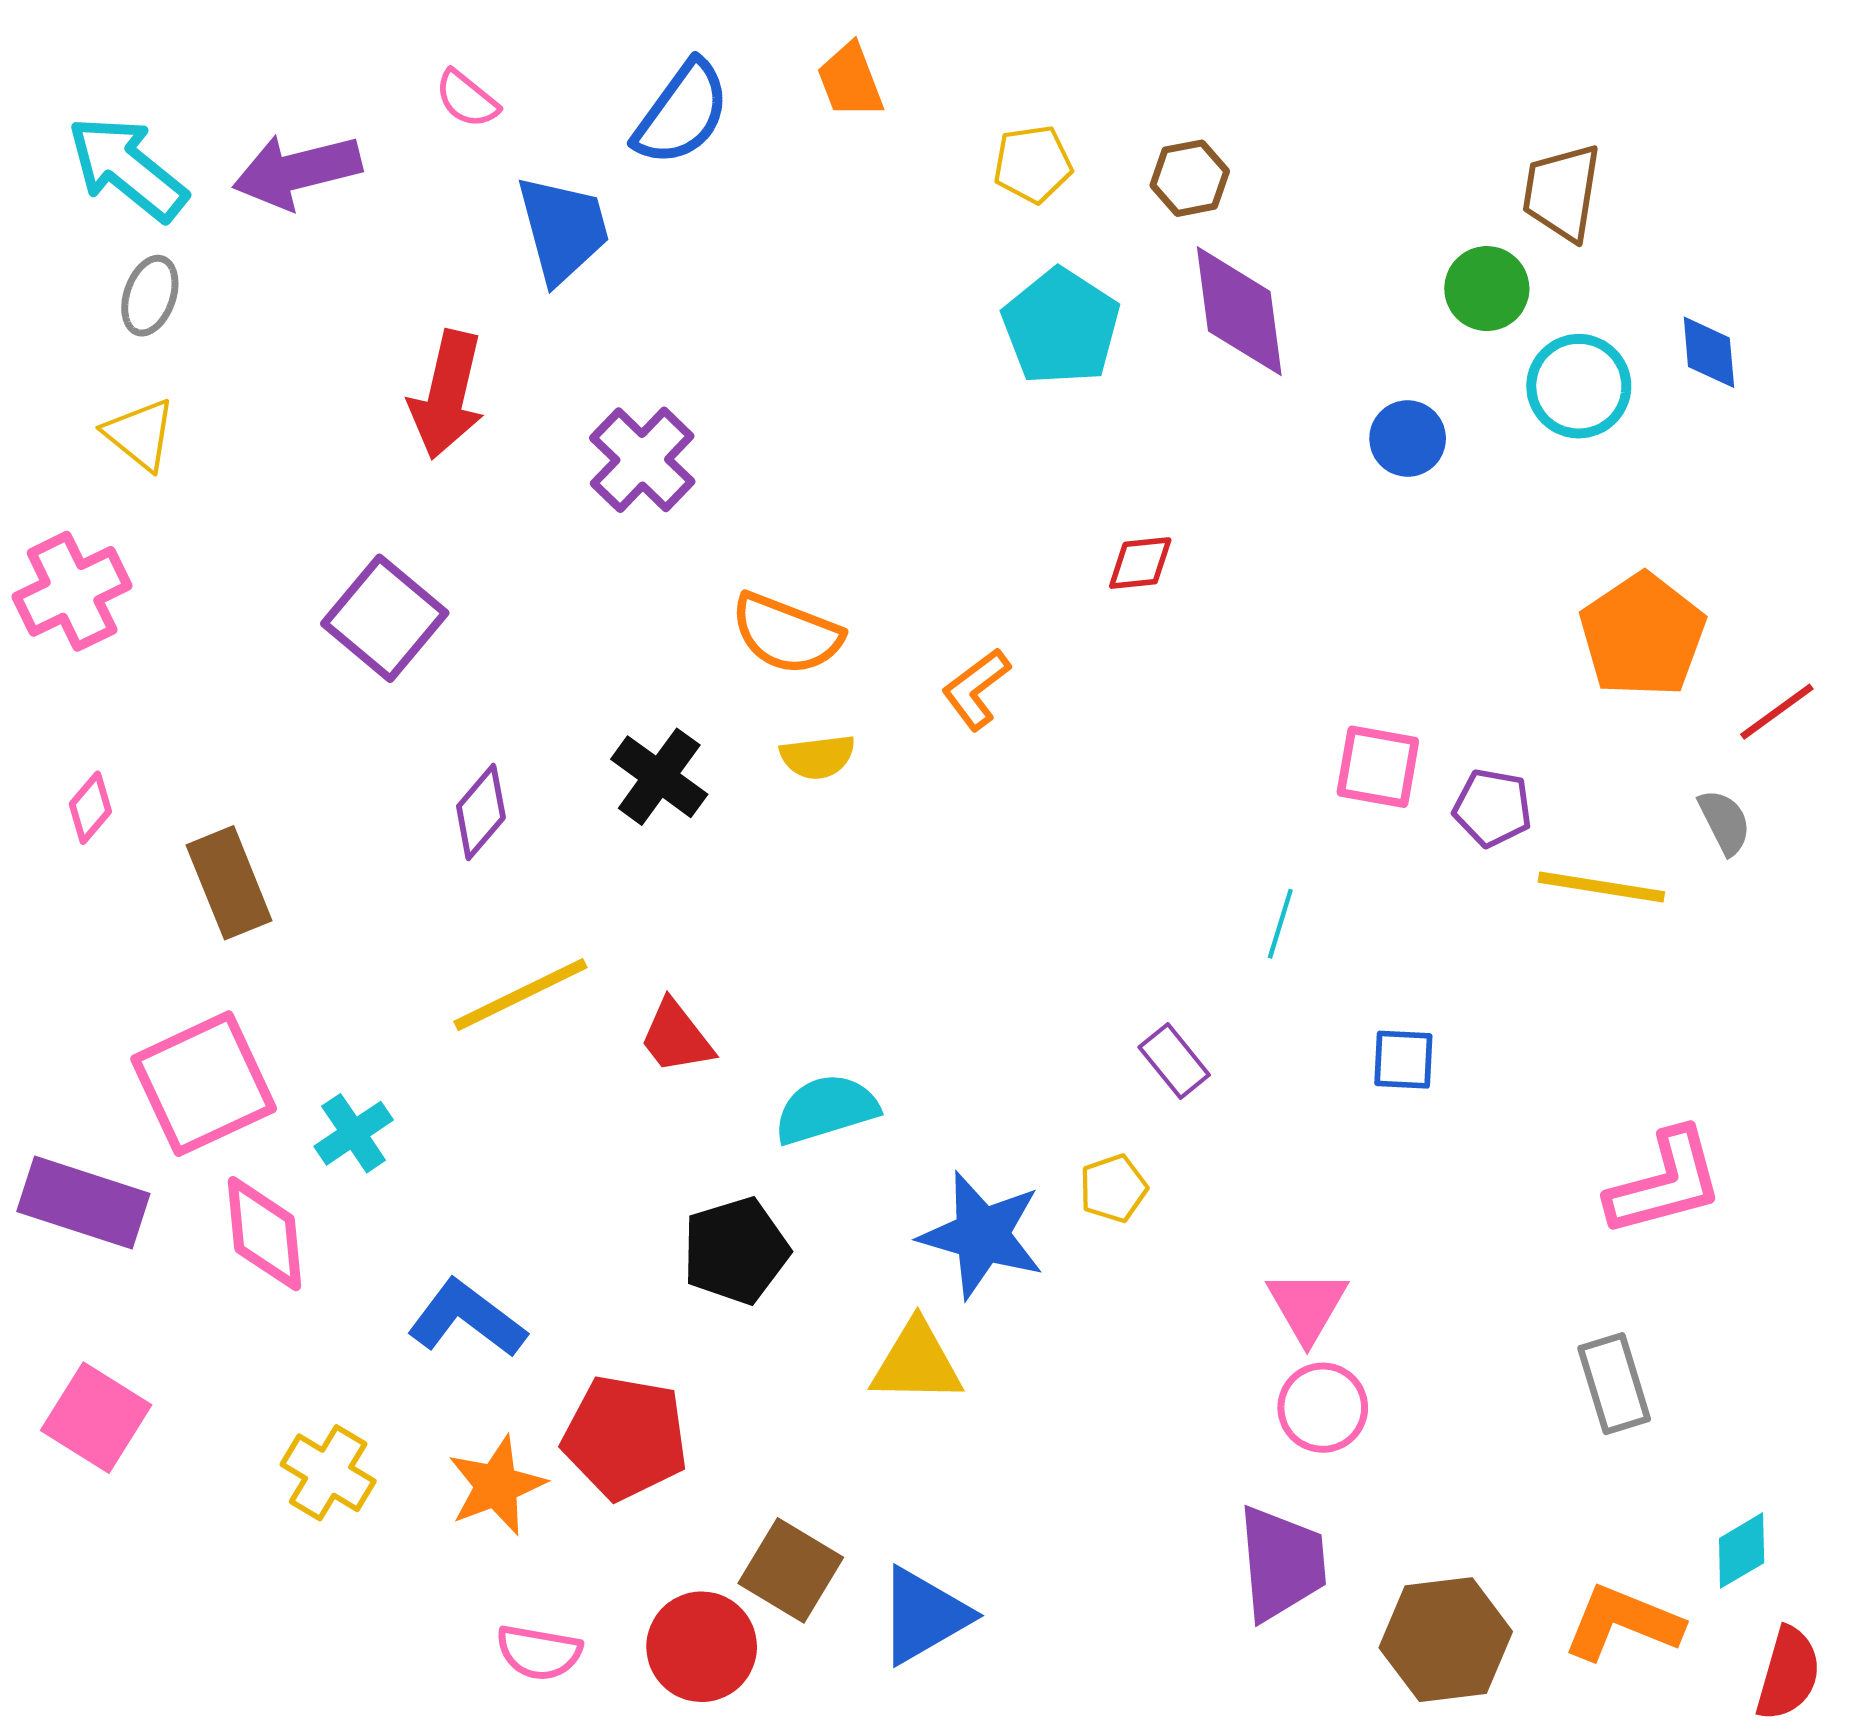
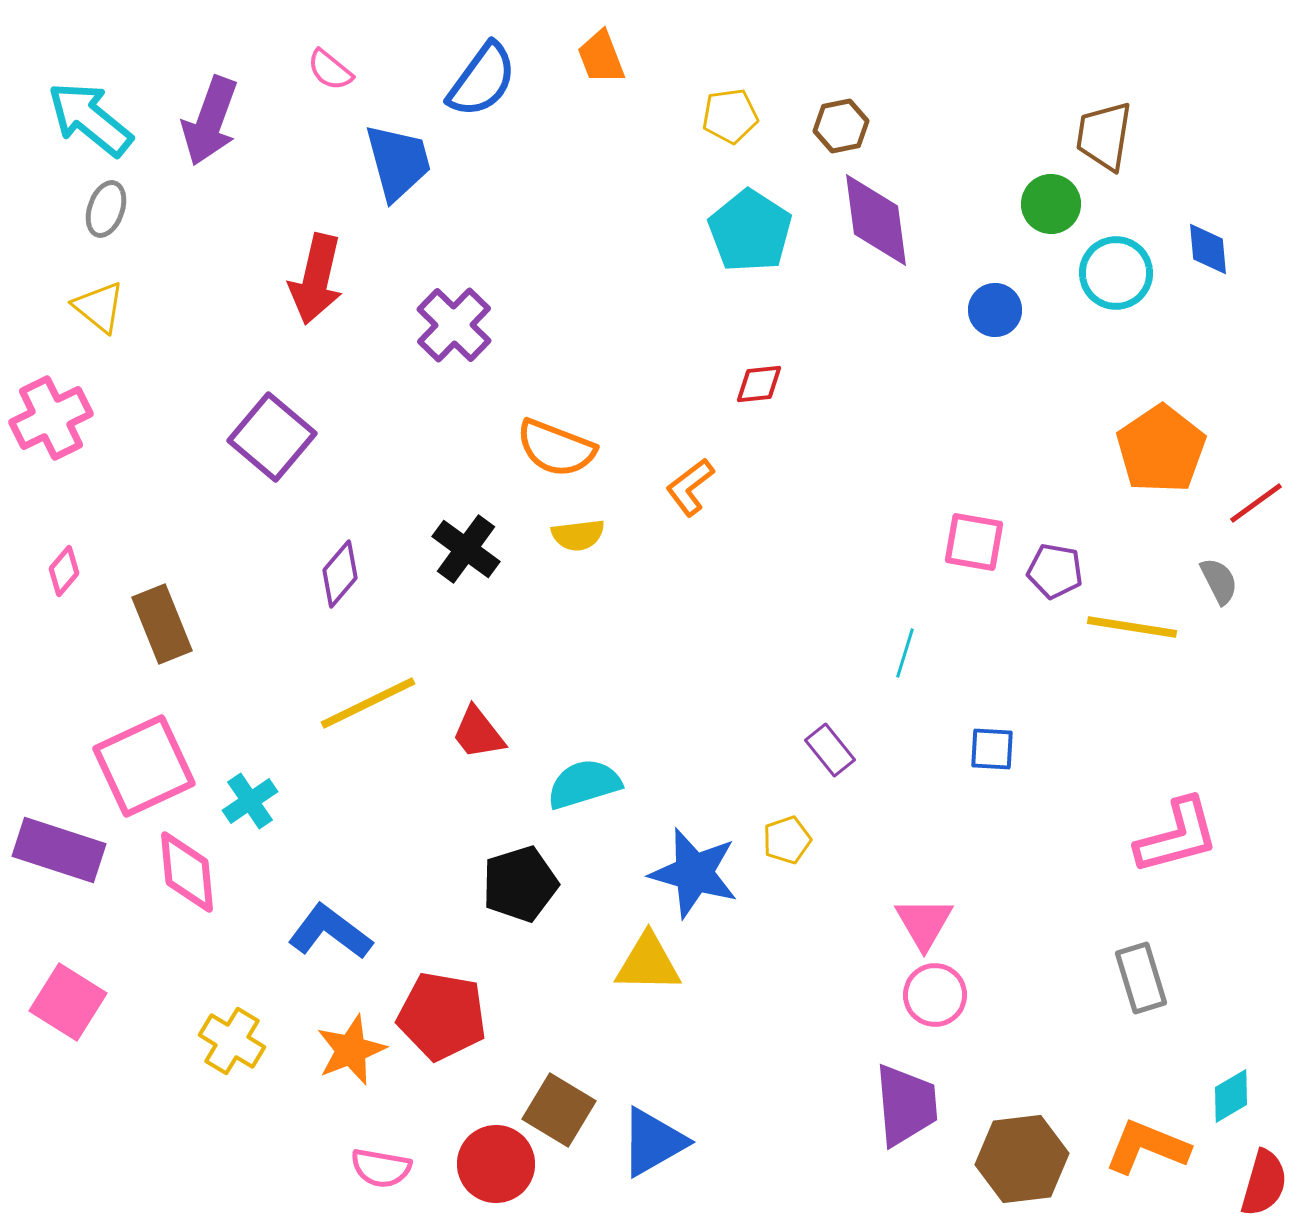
purple arrow: (297, 171) -> (210, 121), turned -56
red diamond: (1140, 563) -> (759, 384), moved

